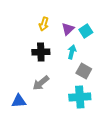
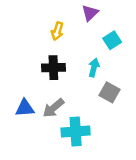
purple triangle: (68, 29) -> (90, 13), moved
cyan cross: (80, 97) -> (76, 131), moved
blue triangle: (19, 101) -> (25, 108), moved

